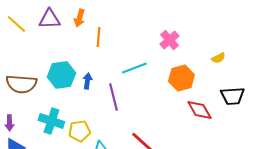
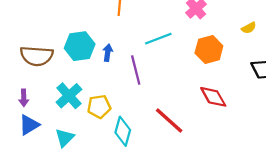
red diamond: (199, 110) -> (213, 97), moved
cyan cross: (51, 121) -> (69, 96), turned 30

